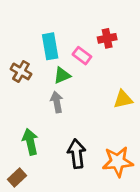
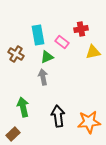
yellow triangle: (123, 99) -> (93, 52), moved

